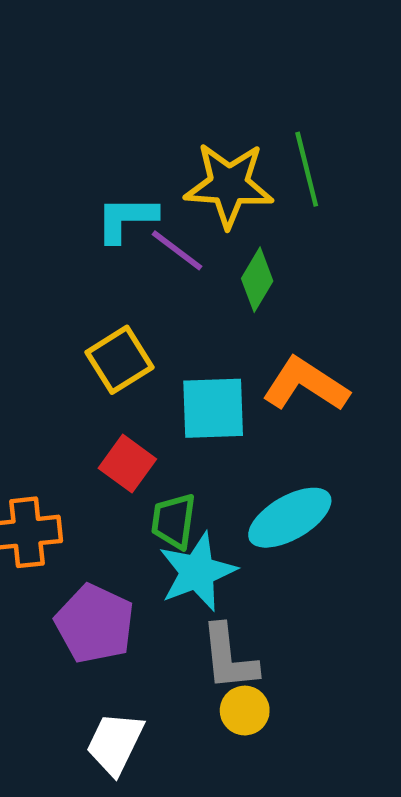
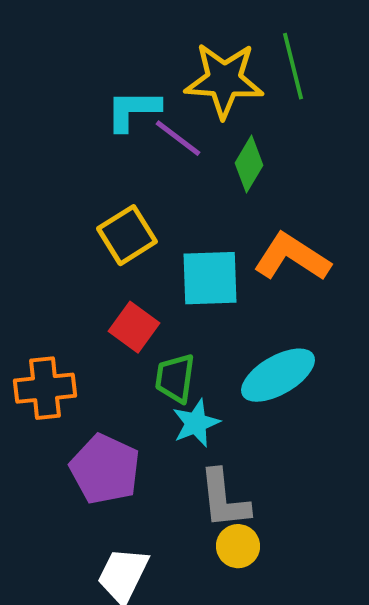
cyan star: (197, 572) -> (196, 423), size x0.7

